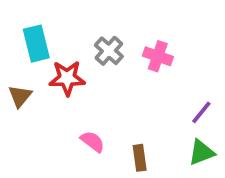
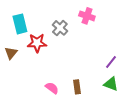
pink cross: (158, 56) -> (87, 16), moved
pink semicircle: (93, 142) -> (52, 88), moved
green triangle: (201, 152) -> (111, 84), turned 42

